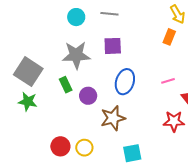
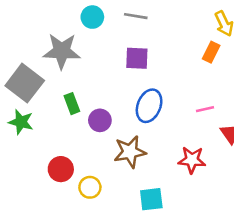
gray star: (76, 55) -> (62, 51), moved
red star: (174, 121) -> (192, 160), moved
red circle: (60, 146) -> (61, 169), moved

